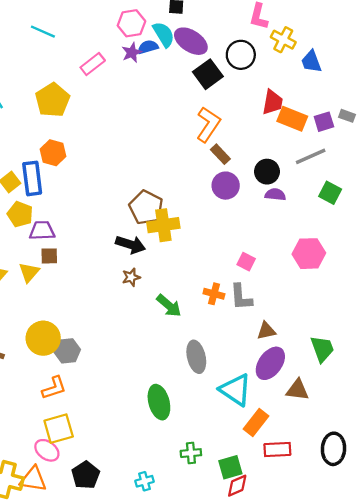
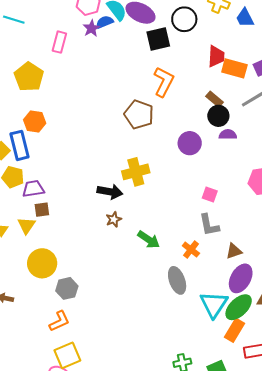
pink rectangle: (93, 64) -> (59, 42), turned -30
black square: (208, 74) -> (158, 39), turned 30
brown rectangle: (220, 154) -> (214, 99), moved
purple circle: (226, 186) -> (190, 143), moved
brown pentagon: (146, 207) -> (139, 114), moved
orange cross: (214, 294) -> (191, 250), moved, turned 30
yellow circle: (43, 338) -> (42, 263), moved
cyan triangle: (236, 390) -> (214, 304), turned 36
green ellipse: (159, 402) -> (239, 307), moved, turned 68

